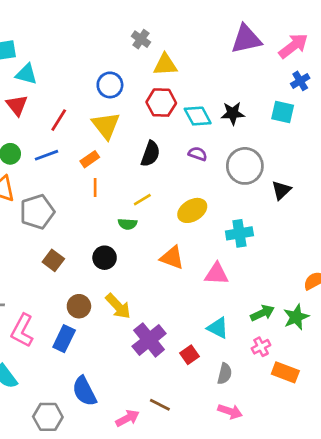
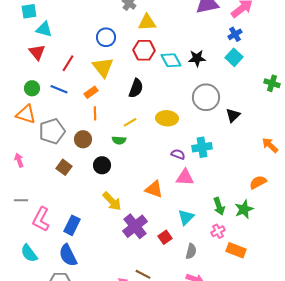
blue cross: (300, 81) -> (235, 34), moved
cyan square: (283, 112) -> (234, 57), turned 30
purple semicircle: (198, 154) -> (178, 154), moved
blue line: (47, 155) -> (59, 89), turned 42
yellow ellipse: (192, 210) -> (167, 118), moved, turned 35
orange triangle: (172, 258) -> (154, 189), moved
brown circle: (79, 306) -> (83, 139), moved
green arrow: (262, 313) -> (219, 206), turned 96
cyan triangle: (218, 328) -> (186, 217), turned 48
blue semicircle: (84, 391) -> (68, 255), moved

